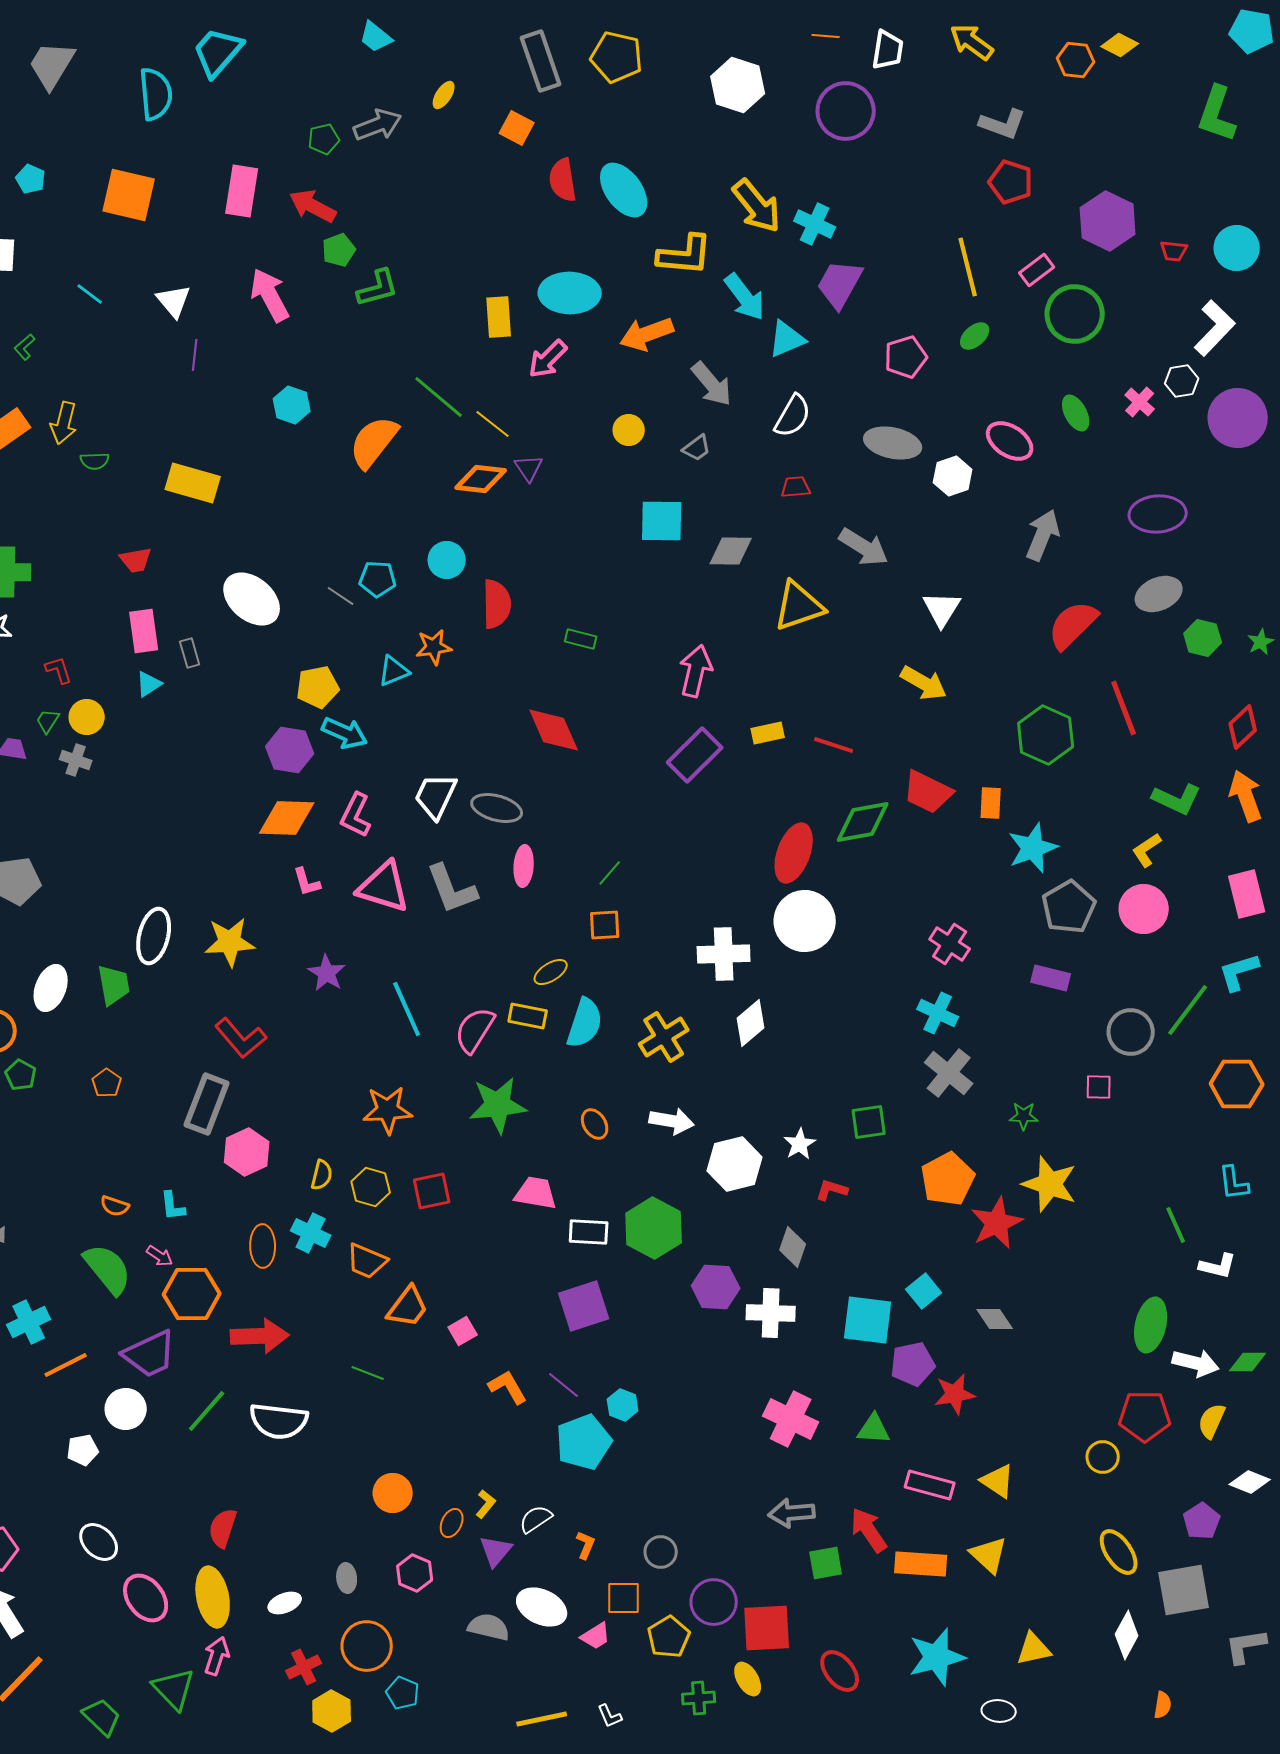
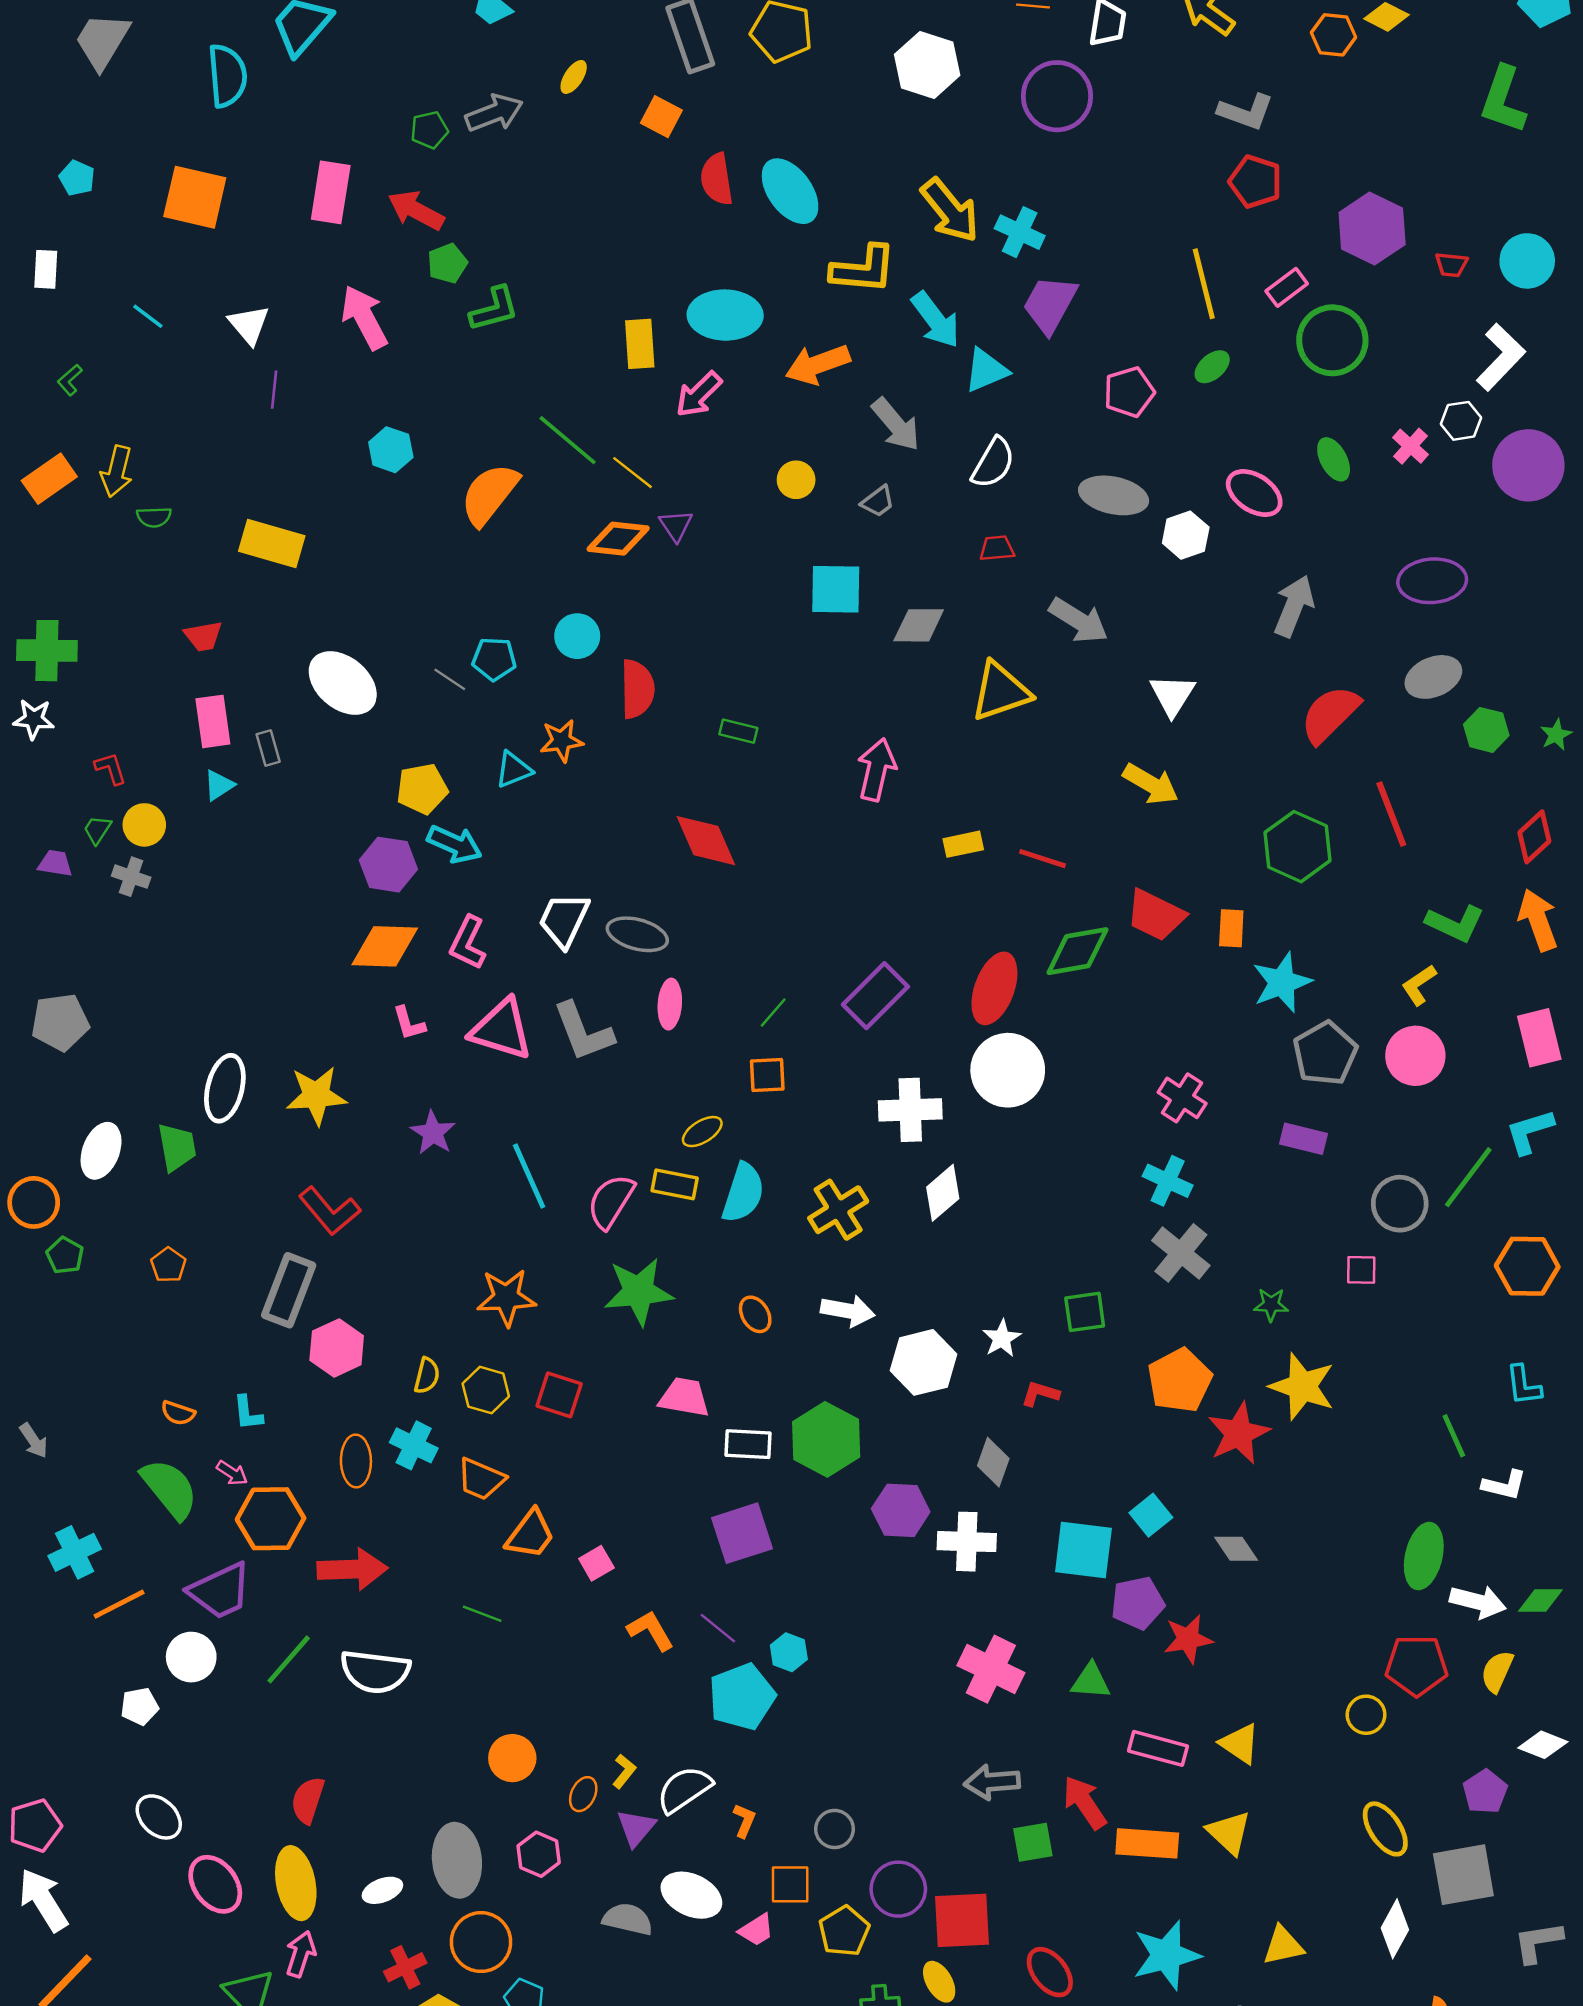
purple rectangle: (695, 755) -> (875, 996), moved
red square: (432, 1191) -> (559, 1395), turned 30
white semicircle: (536, 1519) -> (684, 1789), size x1.4
gray ellipse: (347, 1578) -> (457, 1860), size x2.0

